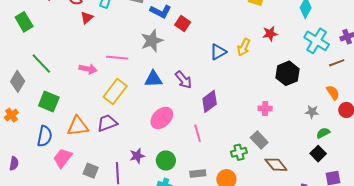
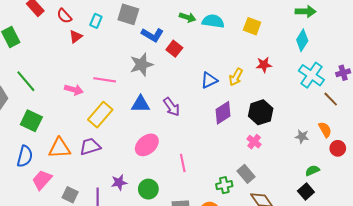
brown line: (337, 63) -> (331, 99), turned 63
black hexagon: (287, 73) -> (261, 112), moved
purple diamond: (210, 101) -> (223, 113), moved
pink cross: (265, 108) -> (254, 142), turned 32
gray star: (312, 112) -> (302, 136), moved

